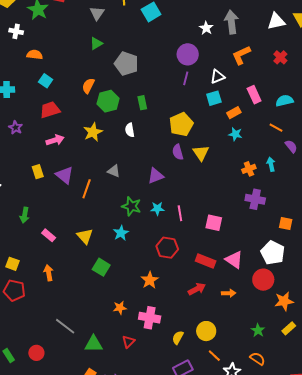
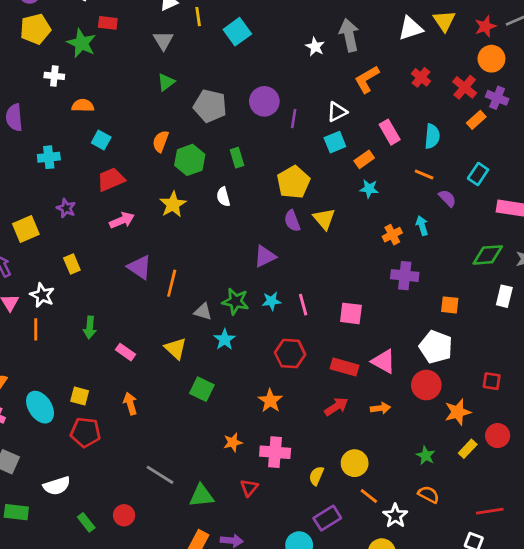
purple circle: (188, 54) -> (264, 101), moved
cyan semicircle: (284, 101) -> (432, 136), turned 114
gray triangle: (114, 171) -> (203, 312), moved
yellow rectangle: (38, 172) -> (72, 264), moved

